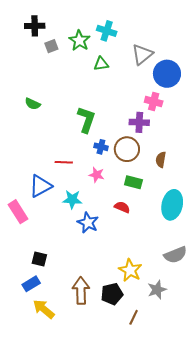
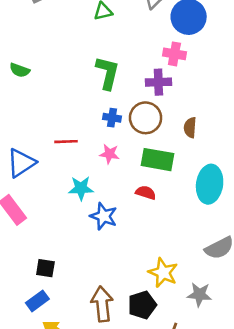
green L-shape: (86, 120) -> (107, 73), moved
green rectangle: (133, 182) -> (158, 160), size x1.4
blue triangle: (40, 186) -> (21, 163), moved
gray star: (157, 290) -> (199, 294), turned 30

